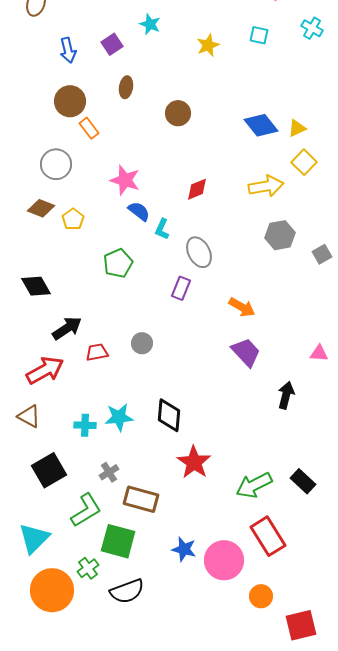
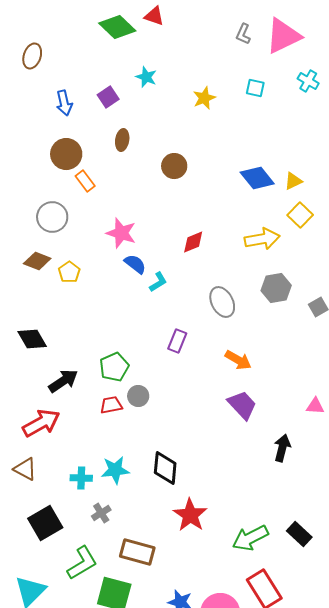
cyan L-shape: (162, 229) -> (158, 282), turned -145
gray ellipse: (199, 252) -> (222, 302), moved
green pentagon: (118, 263) -> (114, 367), moved
red trapezoid: (97, 352) -> (111, 405), moved
gray cross: (109, 472) -> (101, 513), moved

